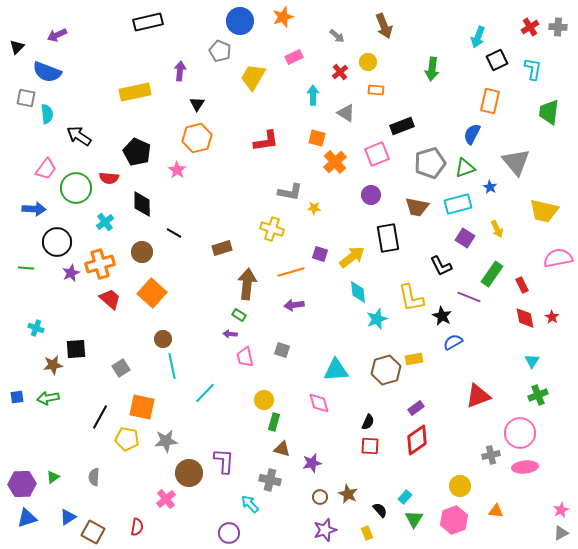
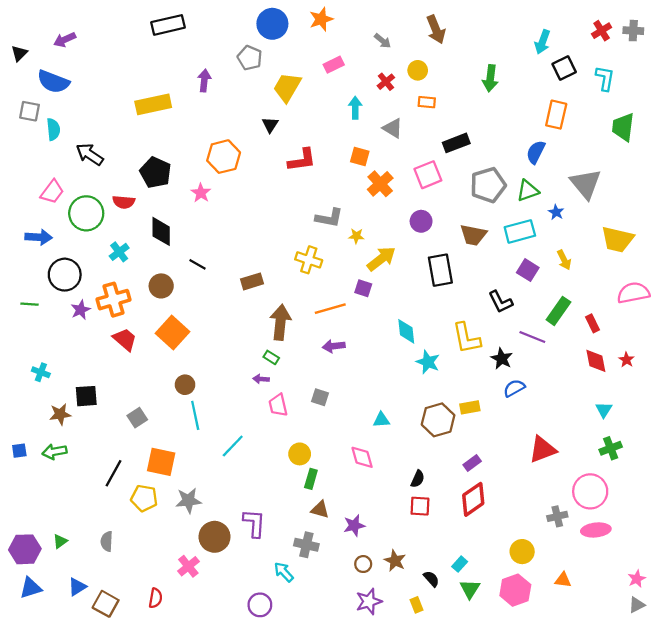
black triangle: (197, 104) -> (270, 125), moved
yellow arrow: (352, 257) -> (381, 259), moved
cyan star: (377, 319) -> (428, 362), turned -30
cyan triangle: (336, 370) -> (381, 420), size x0.6

